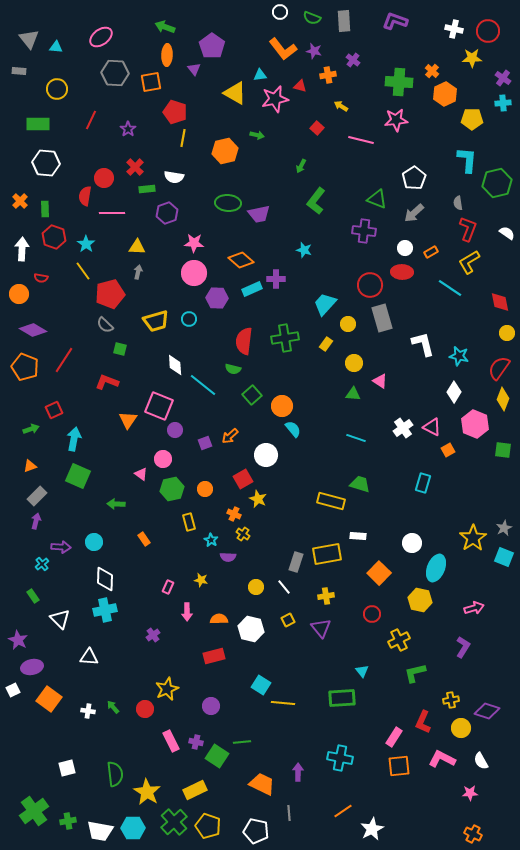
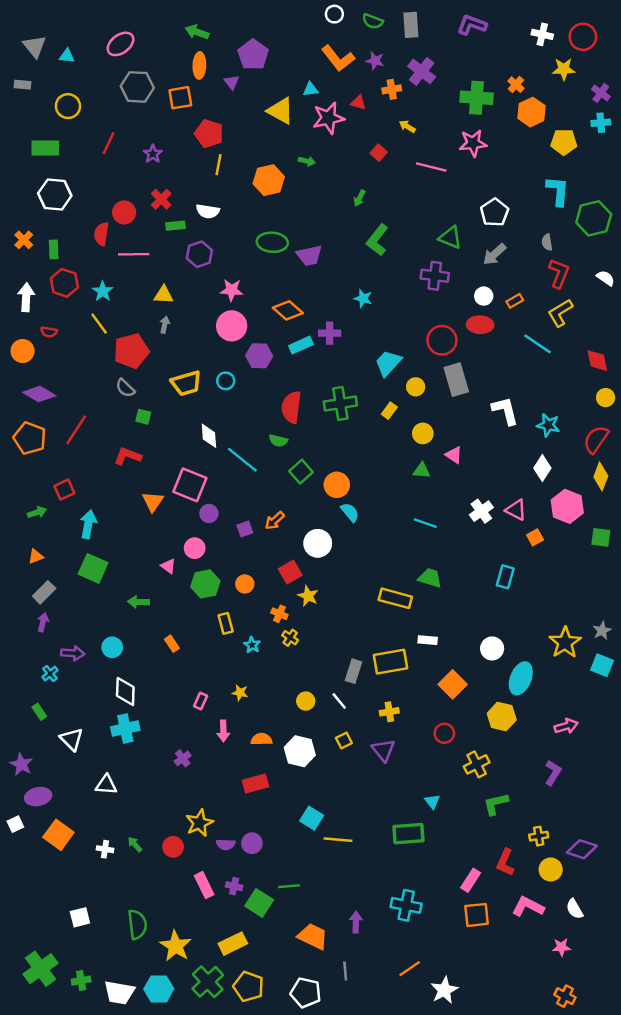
purple cross: (353, 60) -> (422, 71), size x1.6
purple semicircle: (228, 557) -> (226, 844), moved

